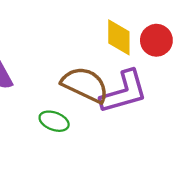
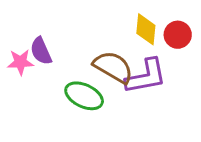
green ellipse: (54, 121) -> (84, 96), size x1.5

